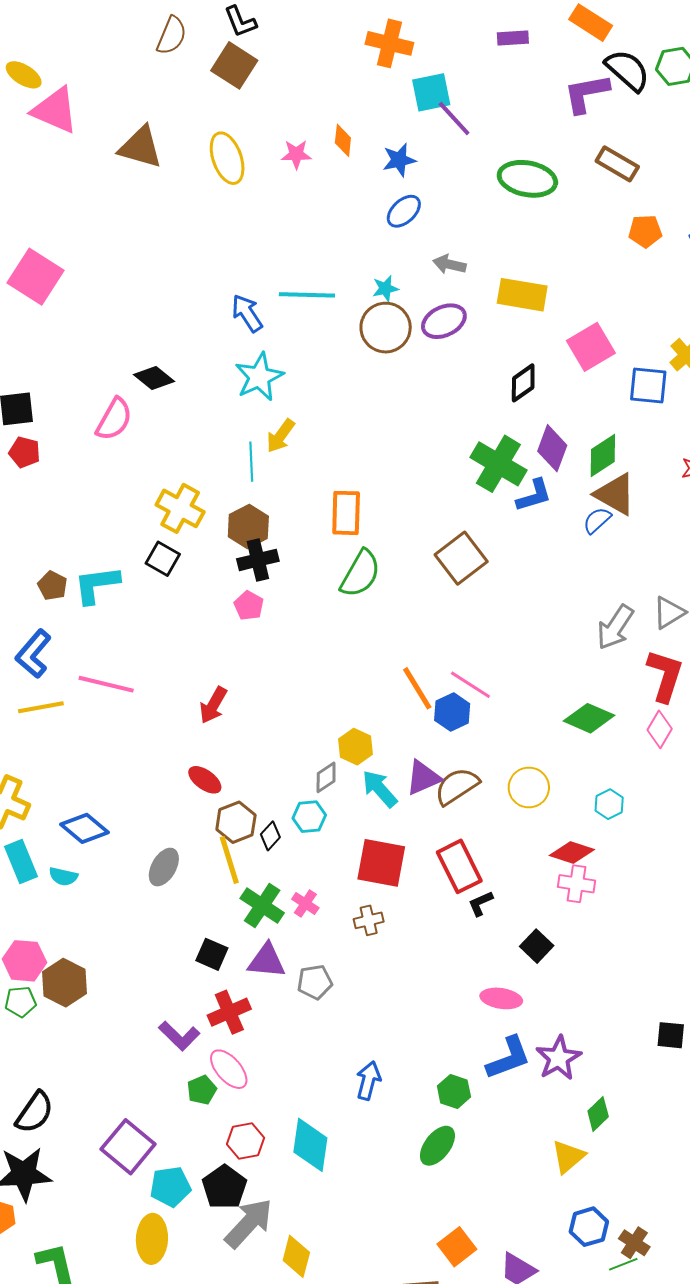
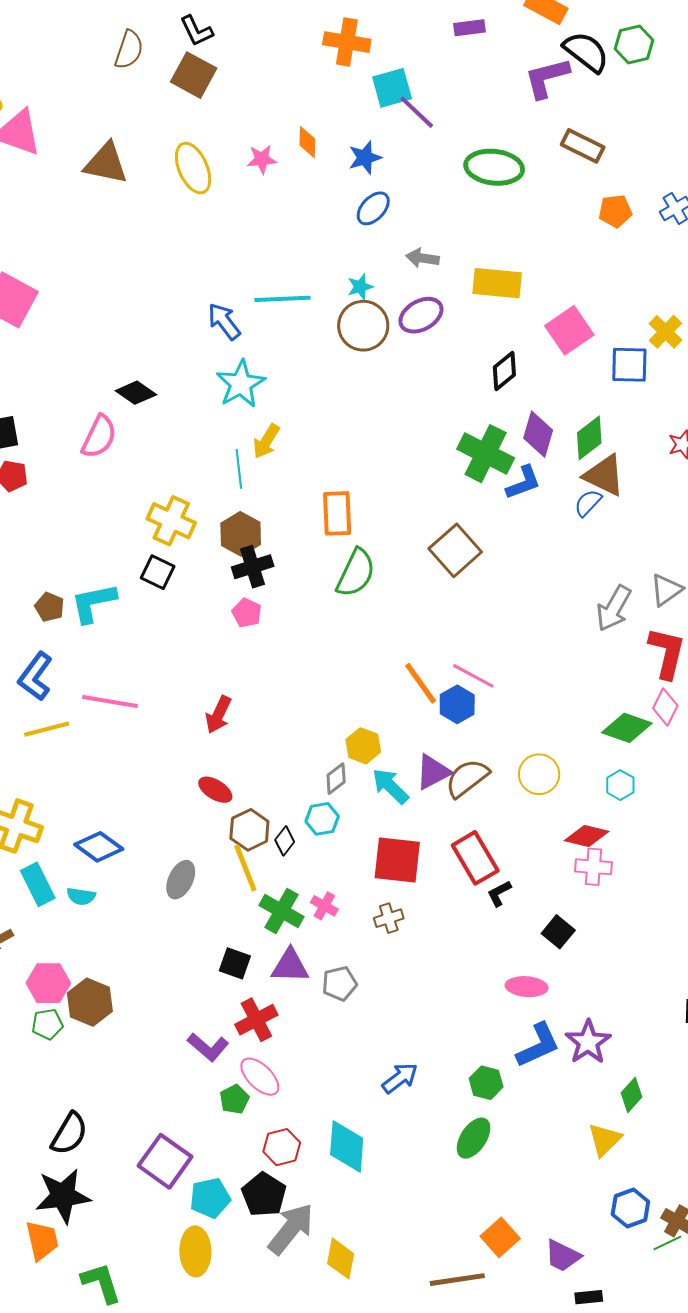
green diamond: (589, 718) -> (627, 728), moved
blue arrow: (368, 1081) -> (400, 1078), turned 42

